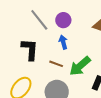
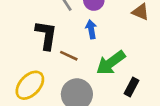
brown line: (56, 64) -> (69, 56), moved

